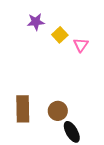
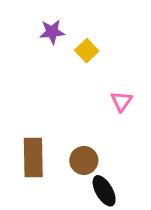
pink triangle: (81, 45) -> (121, 101), moved

